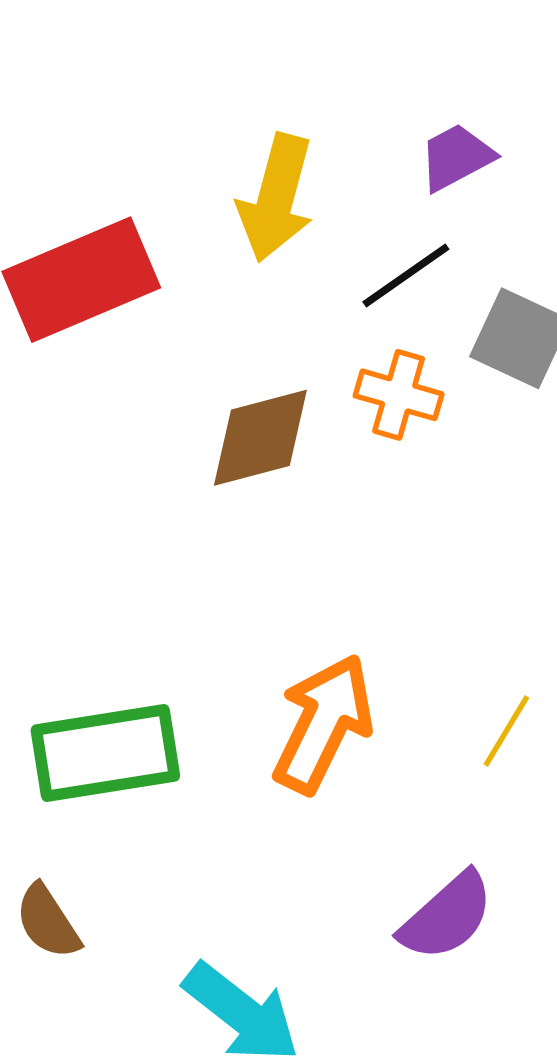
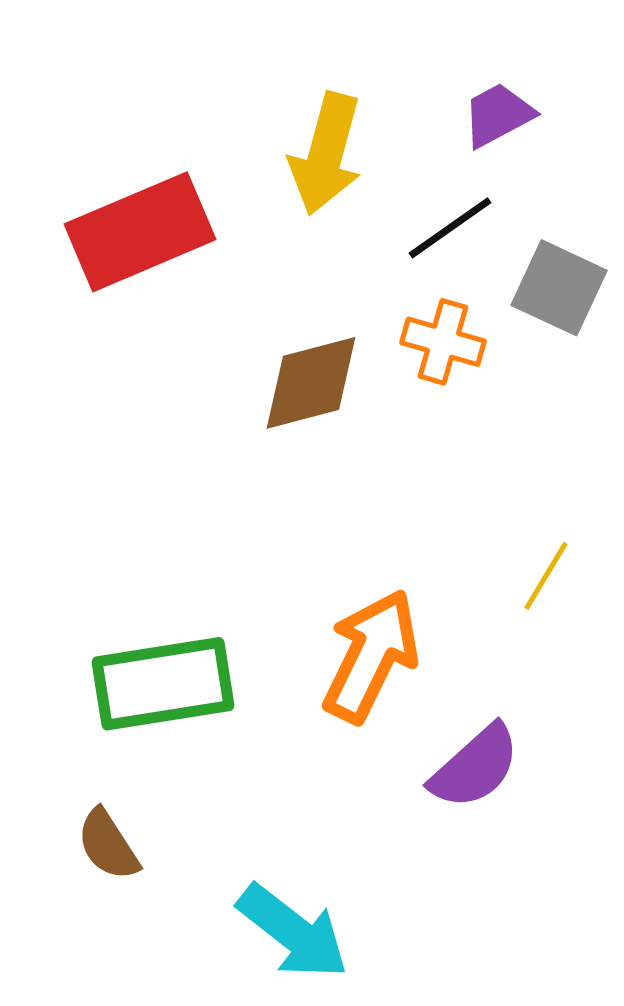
yellow line: (506, 731) -> (546, 576), moved
purple semicircle: (447, 916) -> (475, 767), moved

